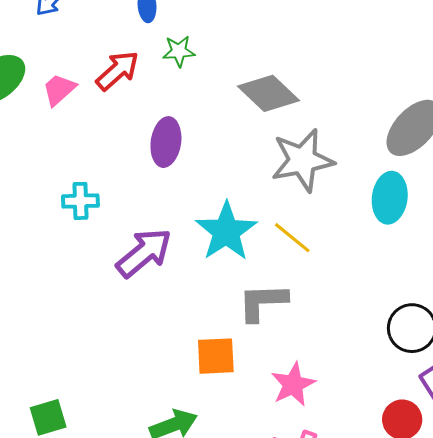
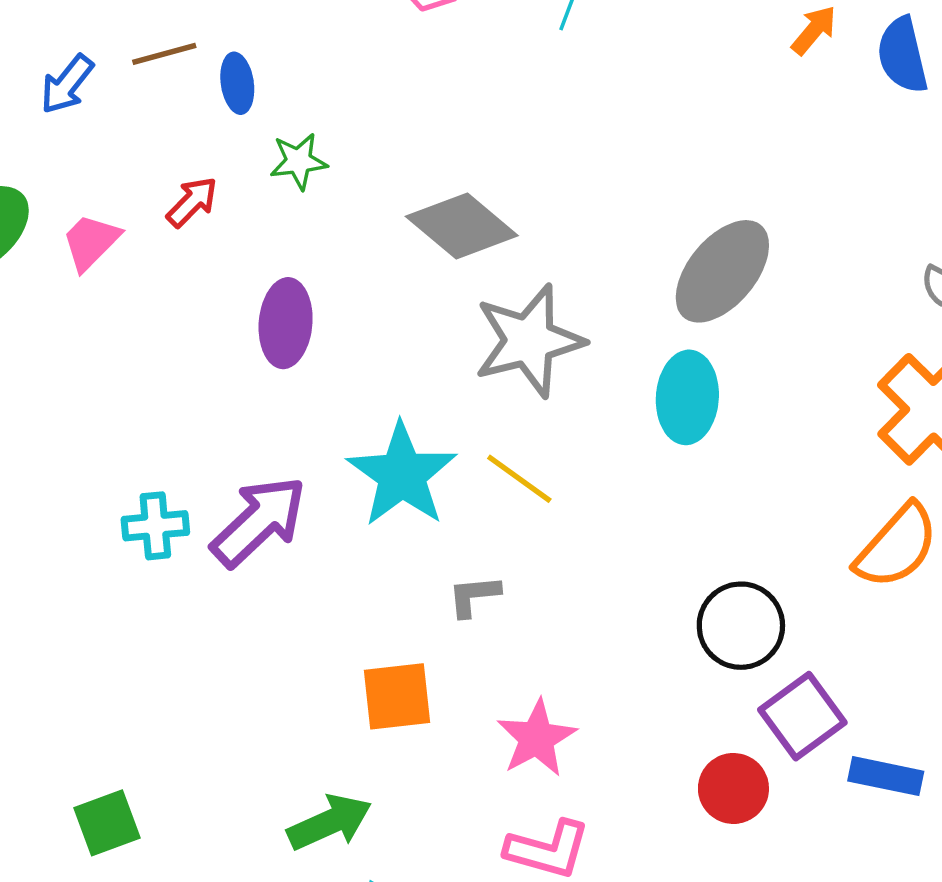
red arrow: (117, 71) -> (192, 202), size x0.7
cyan cross: (80, 201) -> (155, 526), moved
gray L-shape: (263, 302) -> (474, 596), size x0.6

